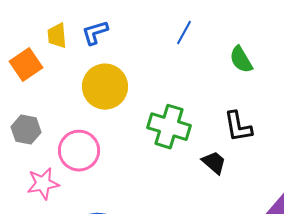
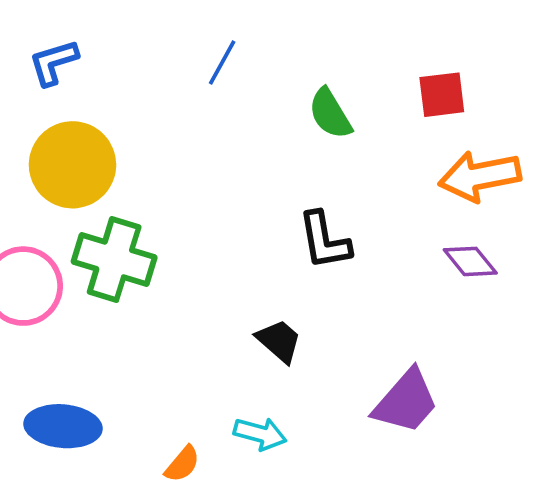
green cross: (169, 127) -> (114, 260), moved
black trapezoid: (214, 163) -> (279, 341), moved

